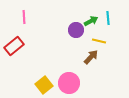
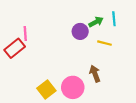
pink line: (24, 17) -> (25, 34), moved
brown arrow: (91, 57) -> (95, 74), moved, turned -63

